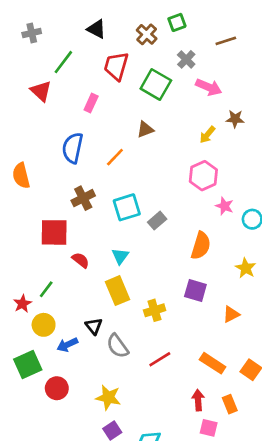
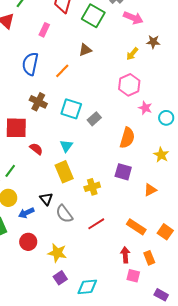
brown cross: (83, 198) -> (38, 102), turned -36
cyan square: (127, 207) -> (71, 109), turned 35
red circle: (57, 388) -> (28, 242), moved

